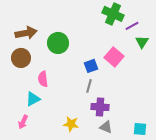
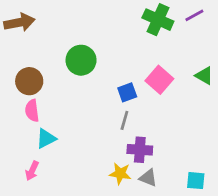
purple line: (132, 26) -> (194, 15), moved
brown arrow: (26, 33) -> (19, 22), moved
green triangle: (142, 42) -> (204, 76), moved, turned -32
pink semicircle: (43, 79) -> (32, 111), moved
yellow star: (71, 124) -> (120, 174), moved

